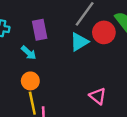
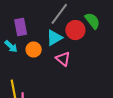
orange circle: (30, 81) -> (34, 50), moved
pink triangle: (98, 96) -> (63, 59), moved

